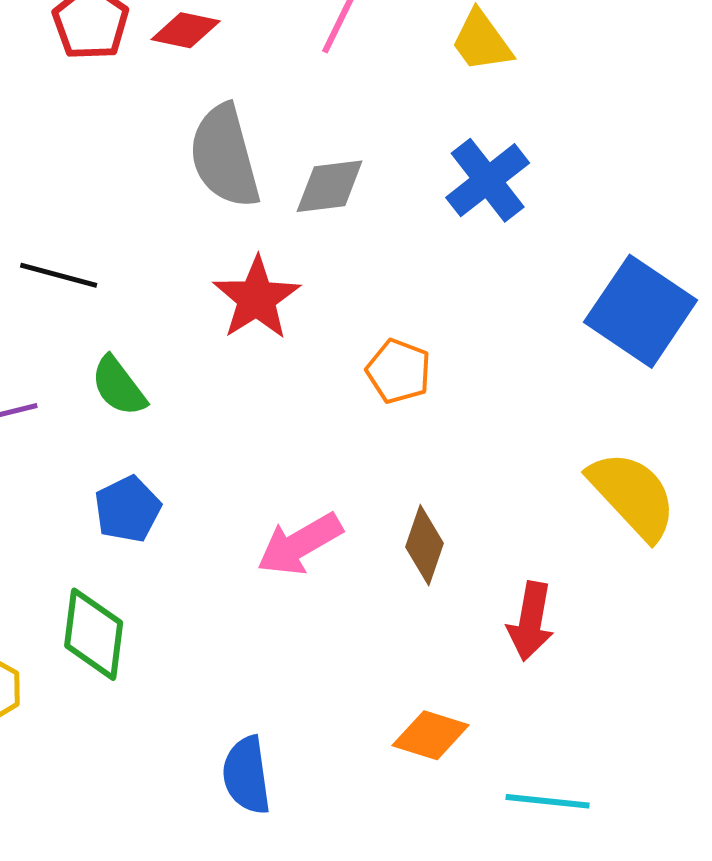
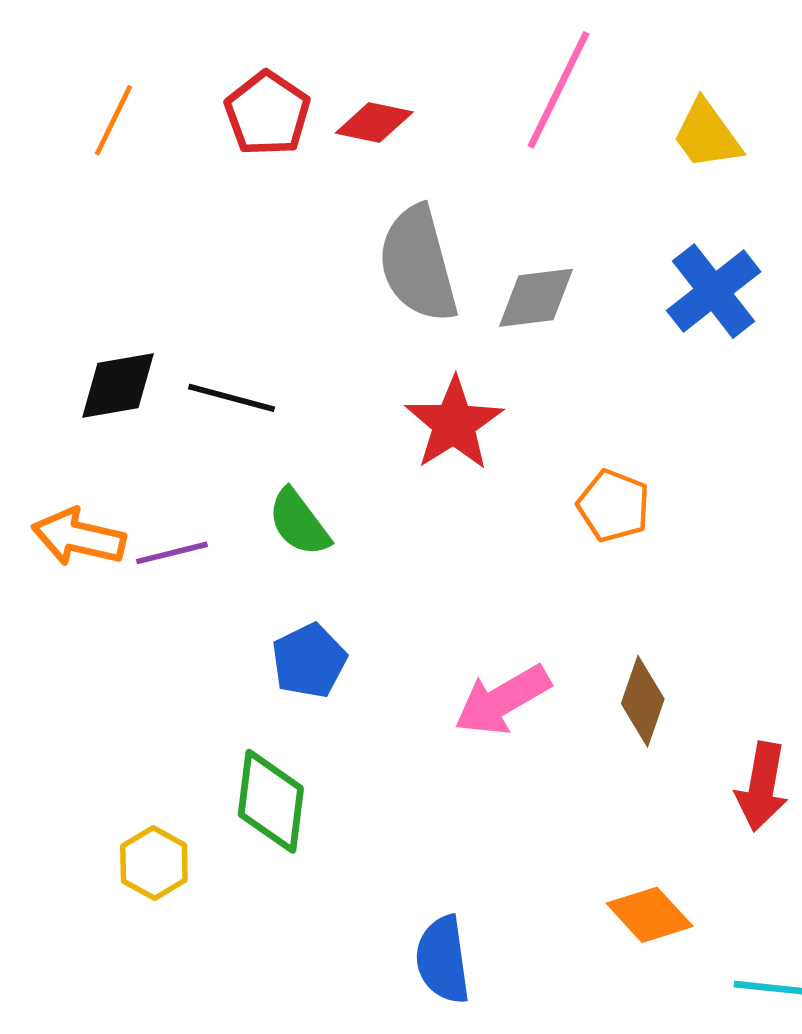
orange diamond: (431, 735) -> (650, 915), turned 30

